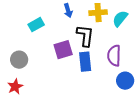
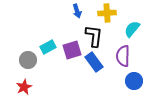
cyan semicircle: (120, 19) -> (132, 29), moved
cyan rectangle: (36, 25) -> (48, 47), moved
blue rectangle: (85, 62) -> (94, 62), turned -30

